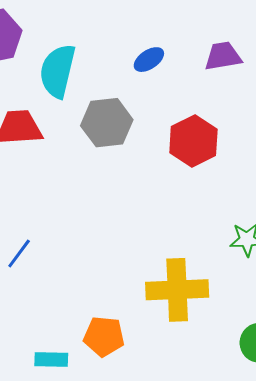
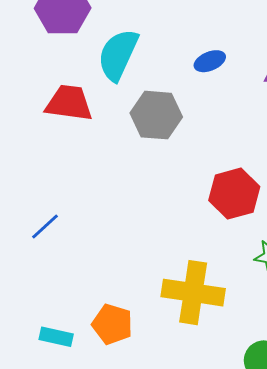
red hexagon: (193, 141) -> (234, 194), moved

